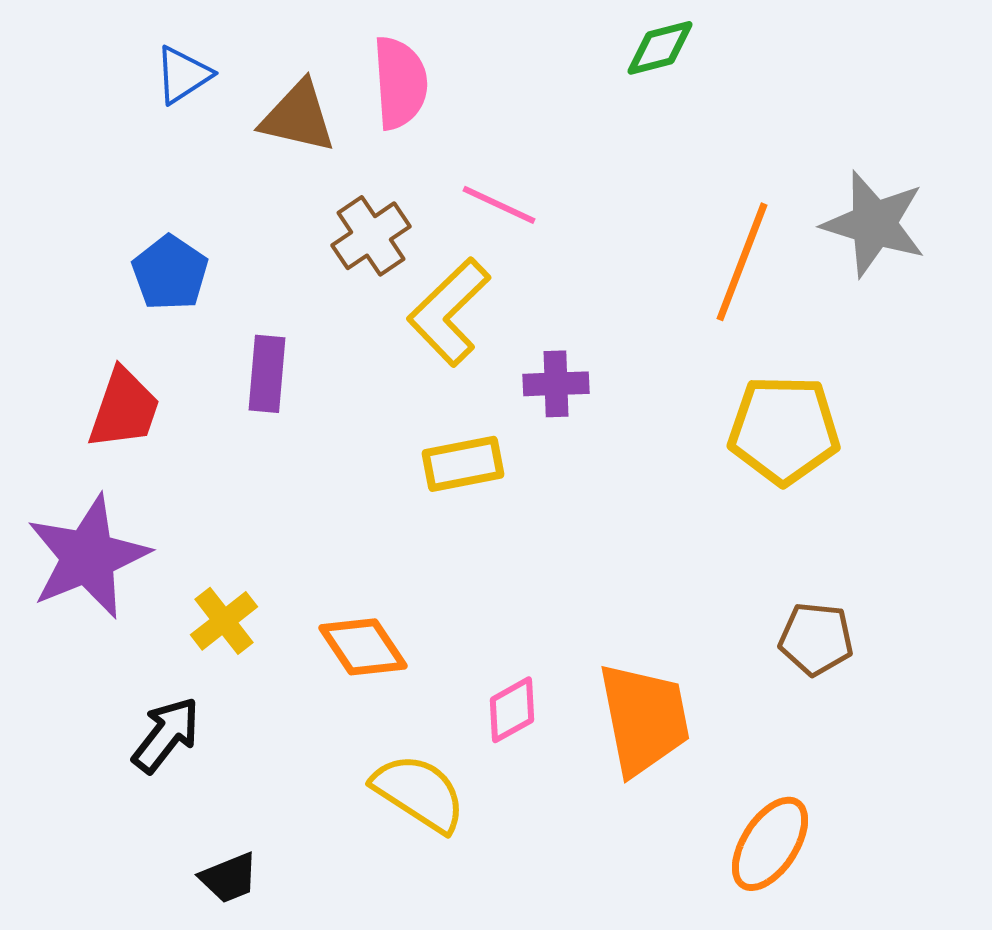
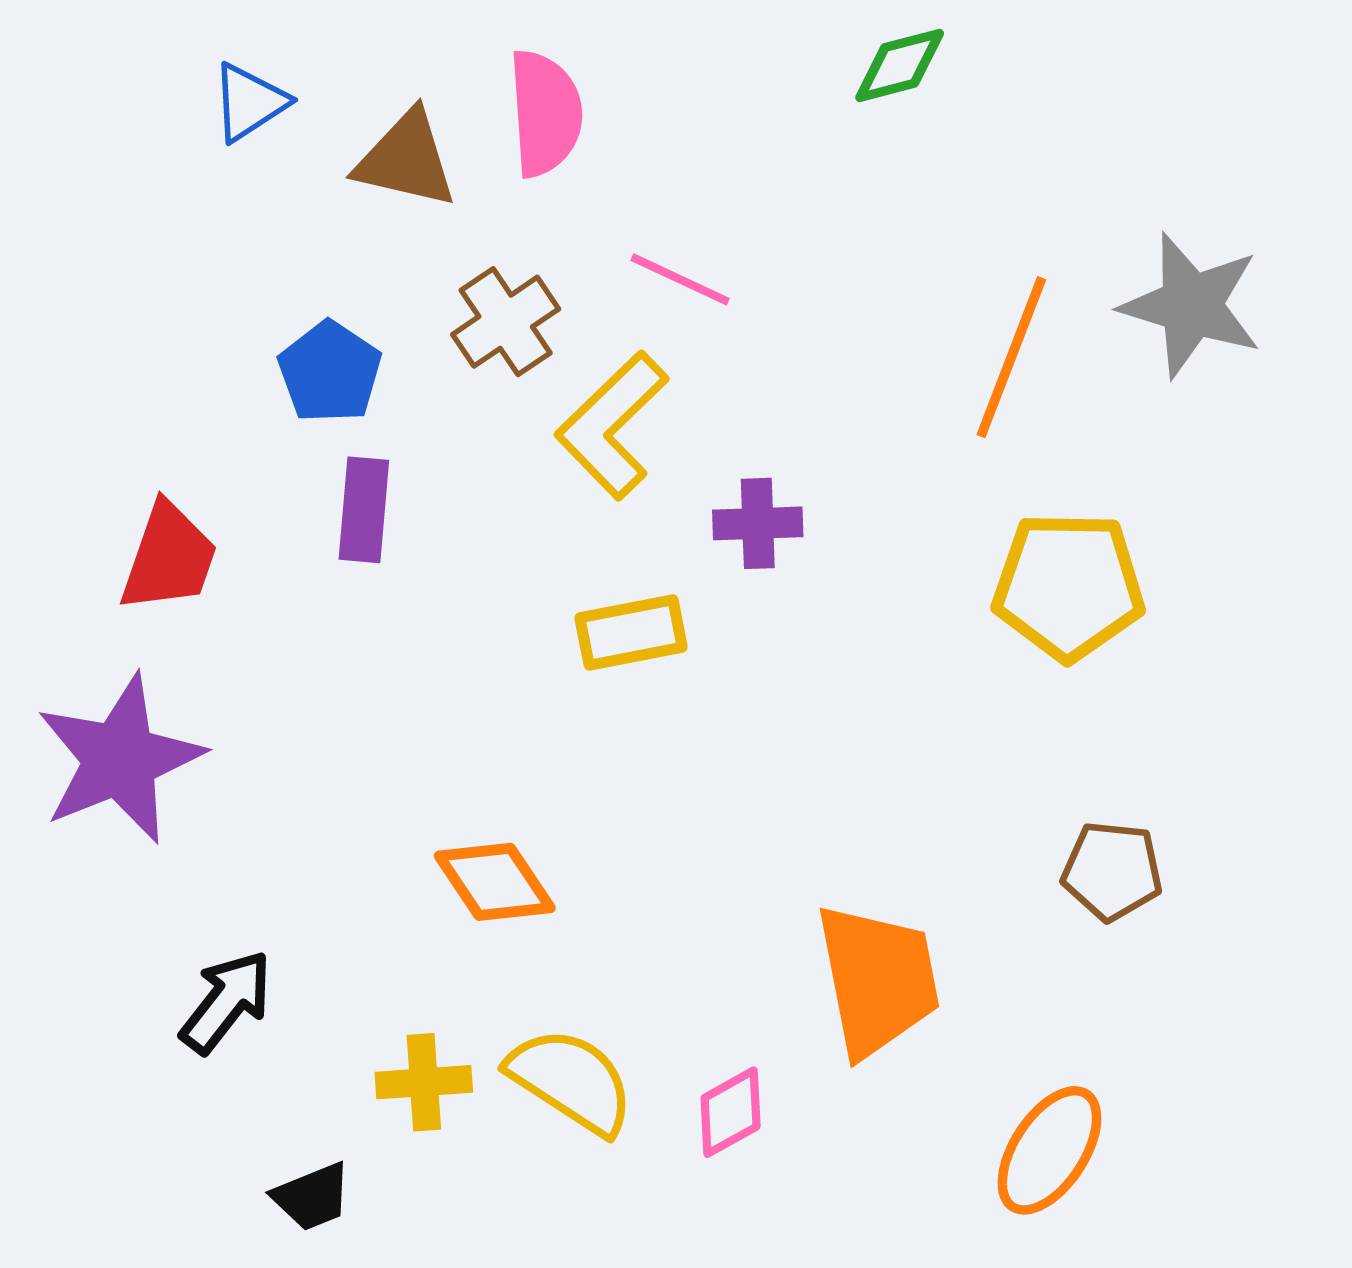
blue pentagon: (170, 273) -> (330, 372), moved
yellow cross: (224, 621) -> (424, 1082), moved, turned 34
pink diamond: (512, 710) -> (731, 1112), moved

